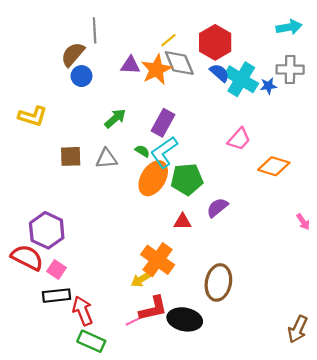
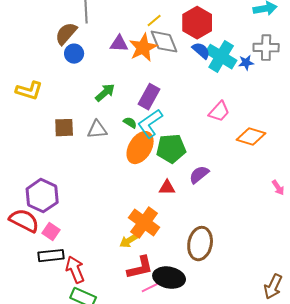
pink line: (135, 321) -> (150, 288), moved

